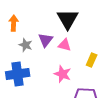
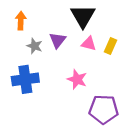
pink triangle: (65, 45) -> (89, 44), moved
yellow rectangle: (92, 60) -> (111, 46), moved

